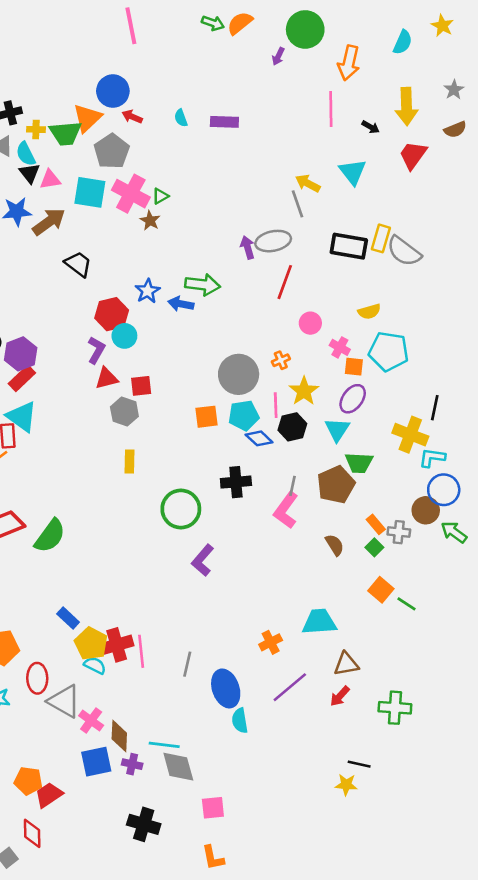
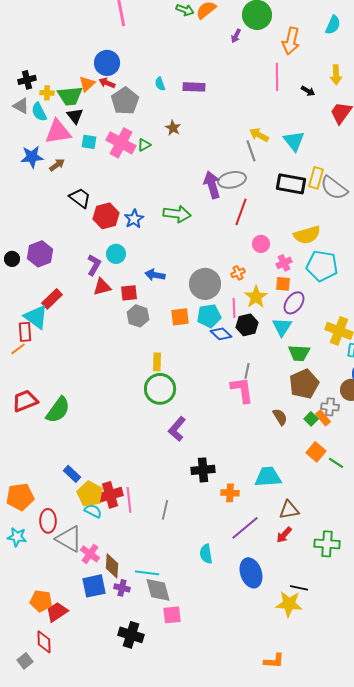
yellow arrow: (406, 106) -> (336, 75), size x0.7
red arrow: (132, 117) -> (107, 83), moved
orange triangle: (87, 118) -> (87, 84), size x0.7
gray pentagon: (112, 151) -> (125, 101), moved
cyan triangle: (353, 172) -> (294, 141), moved
black triangle: (30, 173) -> (75, 116), moved
pink triangle: (50, 179) -> (58, 132), size x1.6
cyan square: (90, 192) -> (89, 142), size x0.6
brown star: (150, 221) -> (173, 128), moved
brown arrow: (49, 222) -> (57, 165), size x0.6
purple arrow: (248, 247) -> (212, 185), size x1.5
blue arrow: (181, 304) -> (155, 275), moved
yellow semicircle: (369, 312) -> (307, 235), size x1.5
red hexagon: (112, 314) -> (106, 216), moved
pink cross: (340, 347) -> (284, 263), turned 35
purple hexagon: (21, 354) -> (40, 254), moved
orange square: (354, 367) -> (283, 284), moved
red rectangle: (22, 378) -> (52, 299), moved
gray hexagon: (124, 412) -> (138, 316), moved
yellow rectangle: (130, 462) -> (157, 362), moved
black cross: (236, 482) -> (203, 470), moved
brown pentagon: (336, 485) -> (304, 384), moved
pink L-shape: (286, 510) -> (242, 390), turned 136
orange rectangle: (376, 524) -> (323, 418), moved
orange cross: (271, 642) -> (230, 493), turned 30
blue ellipse: (226, 688) -> (251, 573), moved
yellow star: (346, 785) -> (289, 604), size x1.5
pink square: (213, 808) -> (172, 615), moved
orange L-shape: (213, 858) -> (274, 661), moved, turned -75

